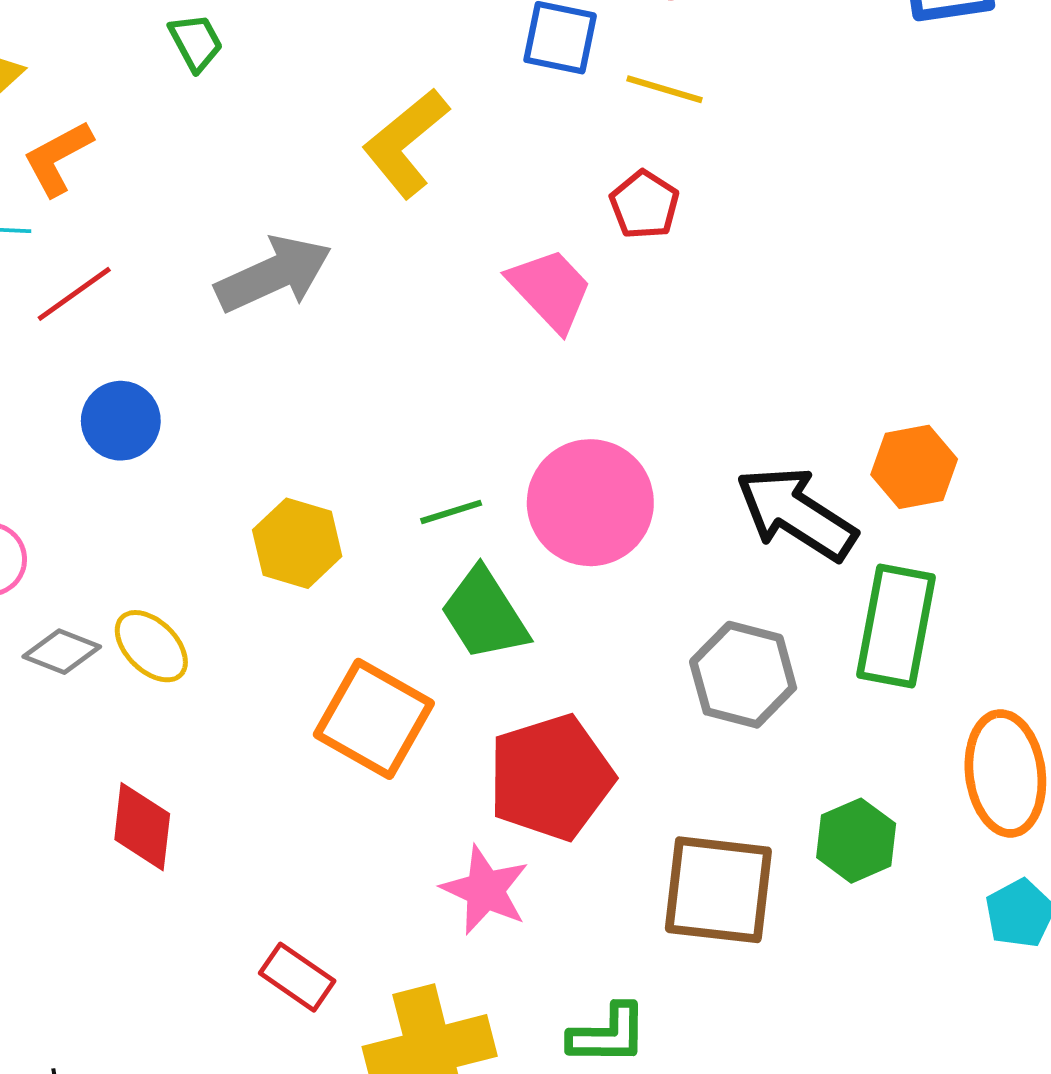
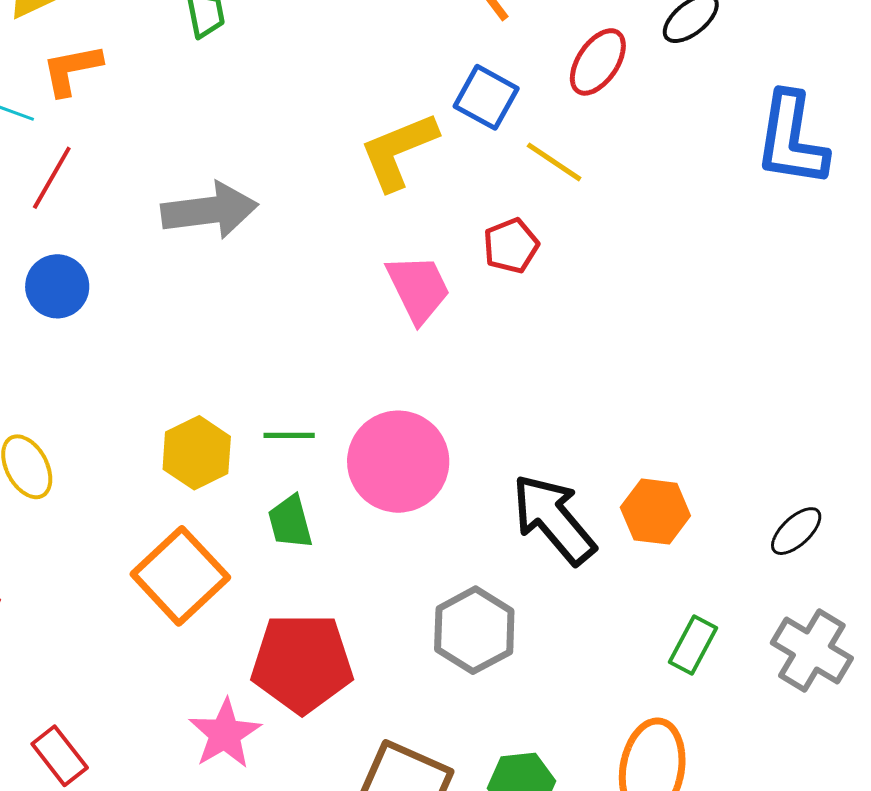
yellow L-shape: (406, 143) -> (399, 151), moved
red line: (74, 294) -> (52, 178), turned -42
yellow hexagon: (297, 543) -> (197, 453), moved
green trapezoid: (484, 614) -> (290, 522), size x0.7
green rectangle: (896, 626) -> (693, 645), moved, size x0.6

